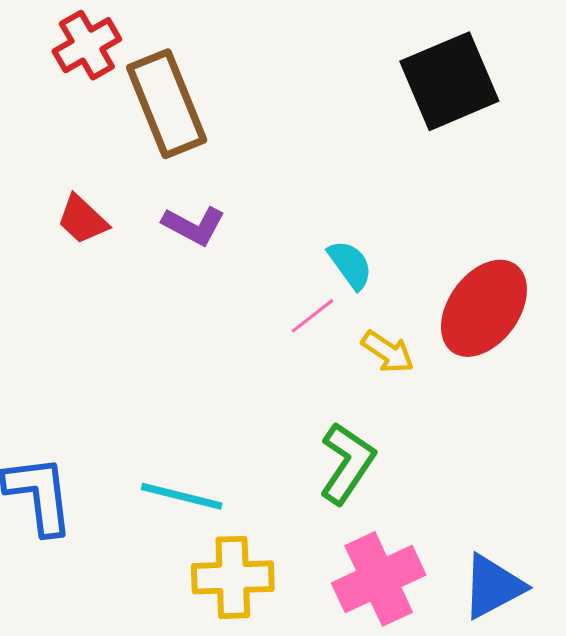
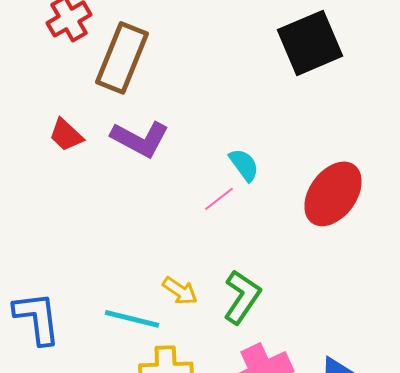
brown rectangle: (167, 104) -> (122, 58), turned 44
purple L-shape: (194, 226) -> (140, 139), size x1.4
yellow arrow: (388, 352) -> (180, 291), moved

